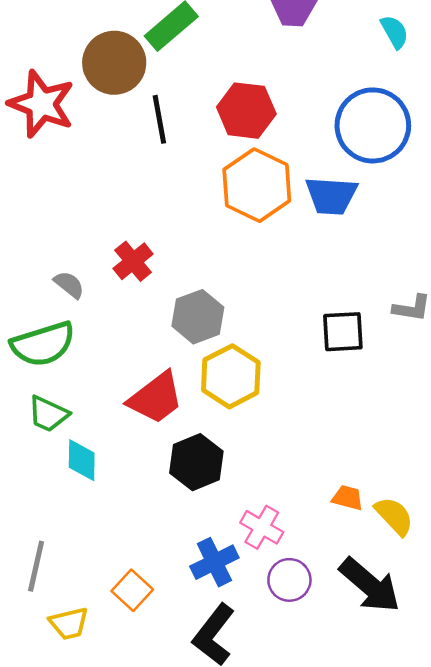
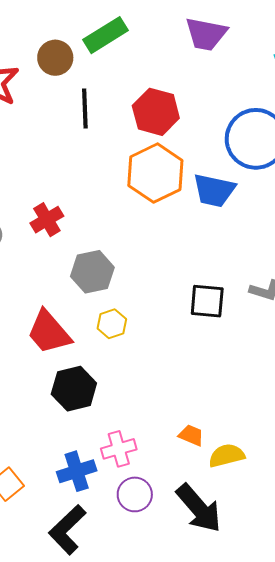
brown circle: (114, 63) -> (55, 58), size x0.7
yellow hexagon: (231, 376) -> (112, 324), size x0.6
red trapezoid: (156, 398) -> (49, 332), turned 78
yellow semicircle: (394, 516) -> (227, 455), turned -69
pink cross: (262, 527) -> (119, 449), turned 36

